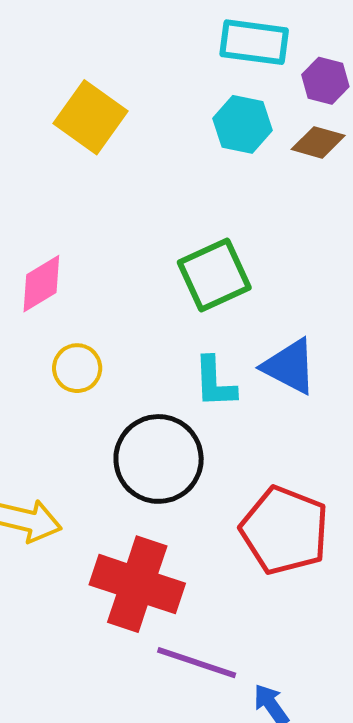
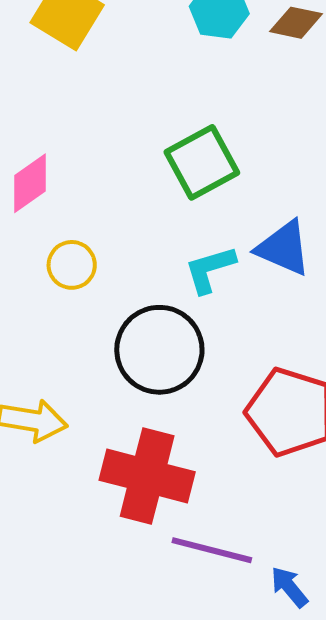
cyan L-shape: (215, 382) -> (210, 269), turned 80

